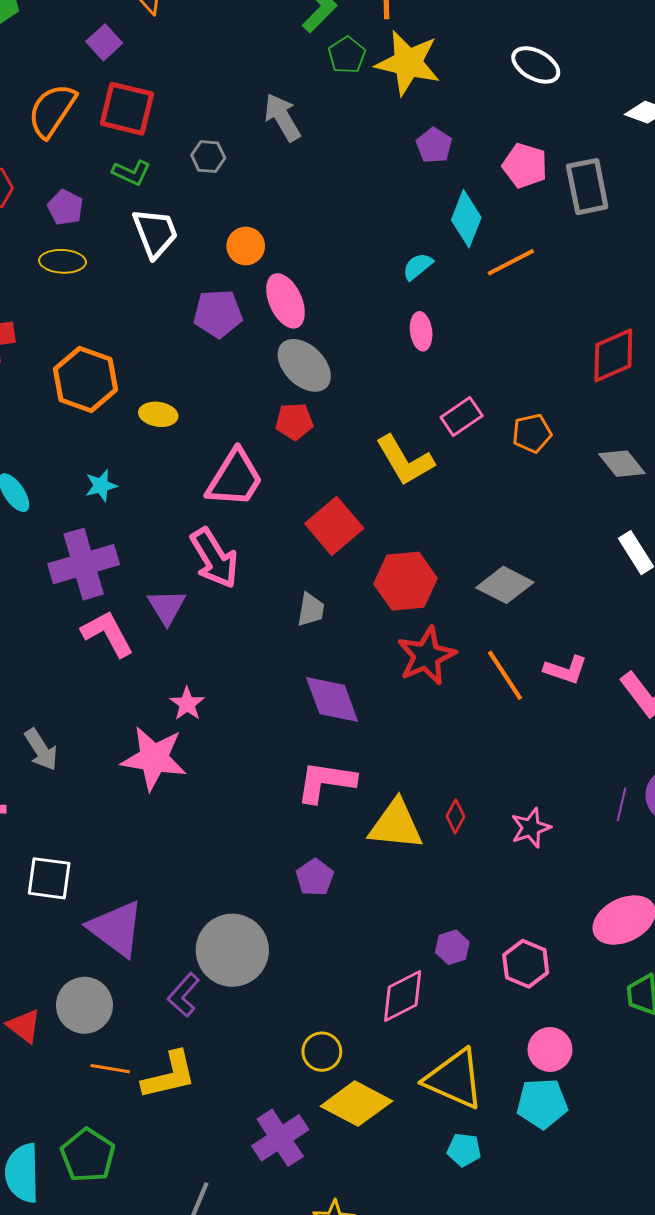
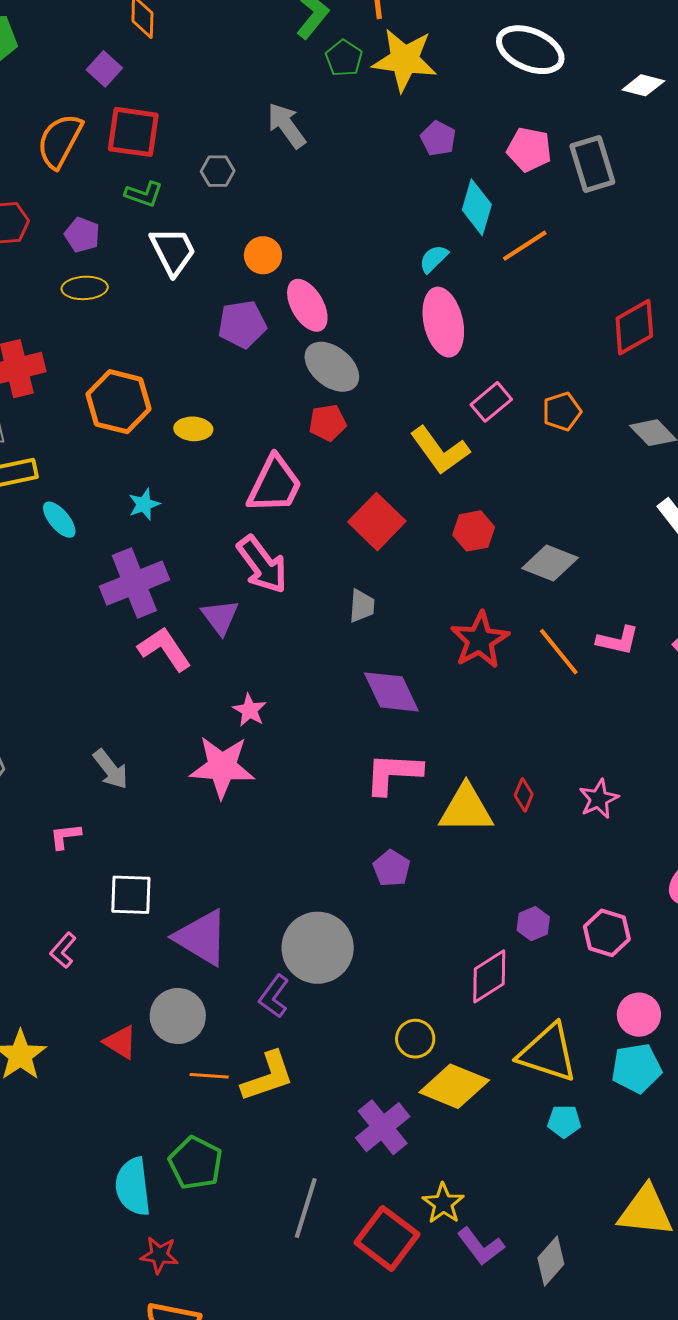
white ellipse: (536, 65) -> (530, 50), size x1.4
pink ellipse: (421, 331) -> (443, 322), size x1.8
red hexagon: (405, 581) -> (474, 531), moved, size x0.7

